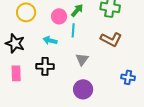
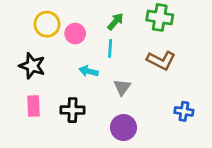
pink circle: (59, 16) -> (75, 34), moved
cyan arrow: (50, 40) -> (89, 71), moved
black cross: (45, 66) -> (72, 110), moved

